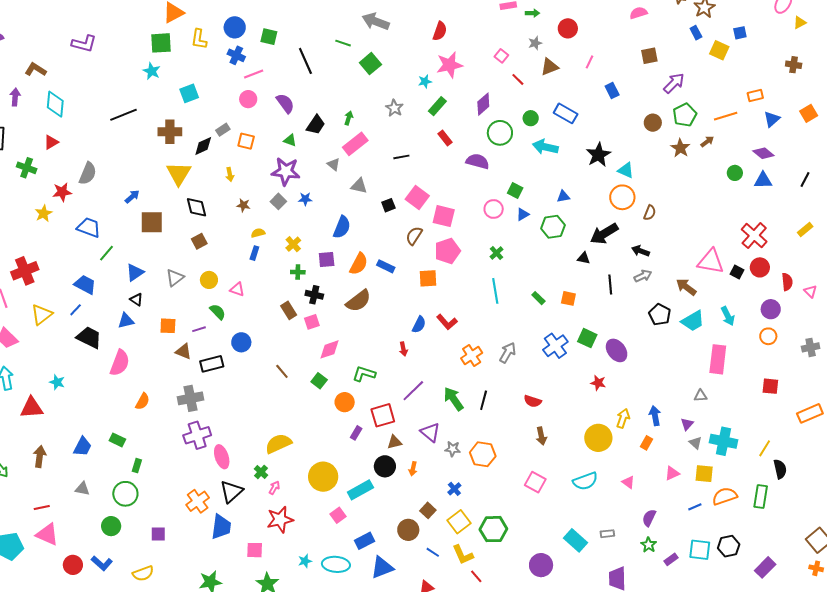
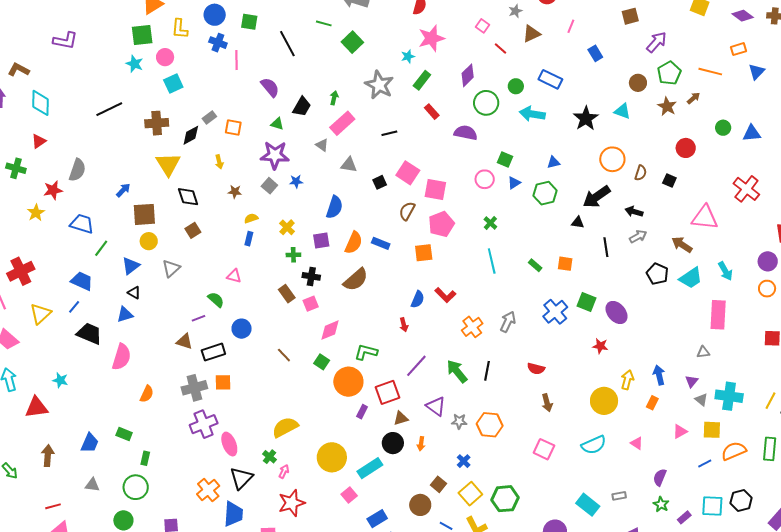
pink line: (254, 74) -> (237, 60), turned -66
pink circle: (248, 99) -> (165, 57), moved
gray star: (394, 108) -> (379, 85), size x1.6
orange line: (726, 116) -> (710, 72), turned 35
purple diamond: (763, 153) -> (743, 16), moved
cyan triangle: (626, 170) -> (622, 111), moved
red circle: (760, 267) -> (686, 148), moved
black square: (737, 272) -> (669, 180), moved
yellow circle: (209, 280) -> (149, 241), moved
orange square: (168, 326) -> (223, 382), moved
orange circle: (345, 402) -> (348, 382), size x1.5

